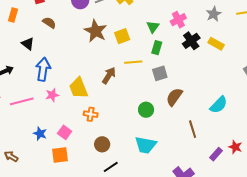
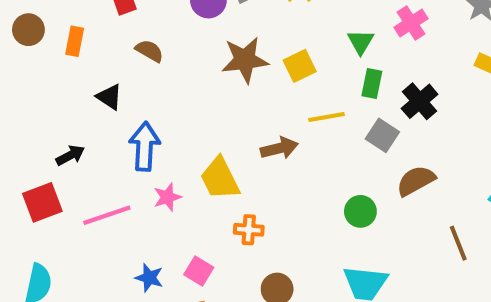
brown star: (96, 31) -> (245, 60), turned -30
black cross: (191, 41) -> (420, 101), moved
gray square: (160, 73) -> (382, 135), turned -35
brown arrow: (109, 76) -> (279, 148), turned 48
brown semicircle: (174, 97) -> (416, 181), turned 30

